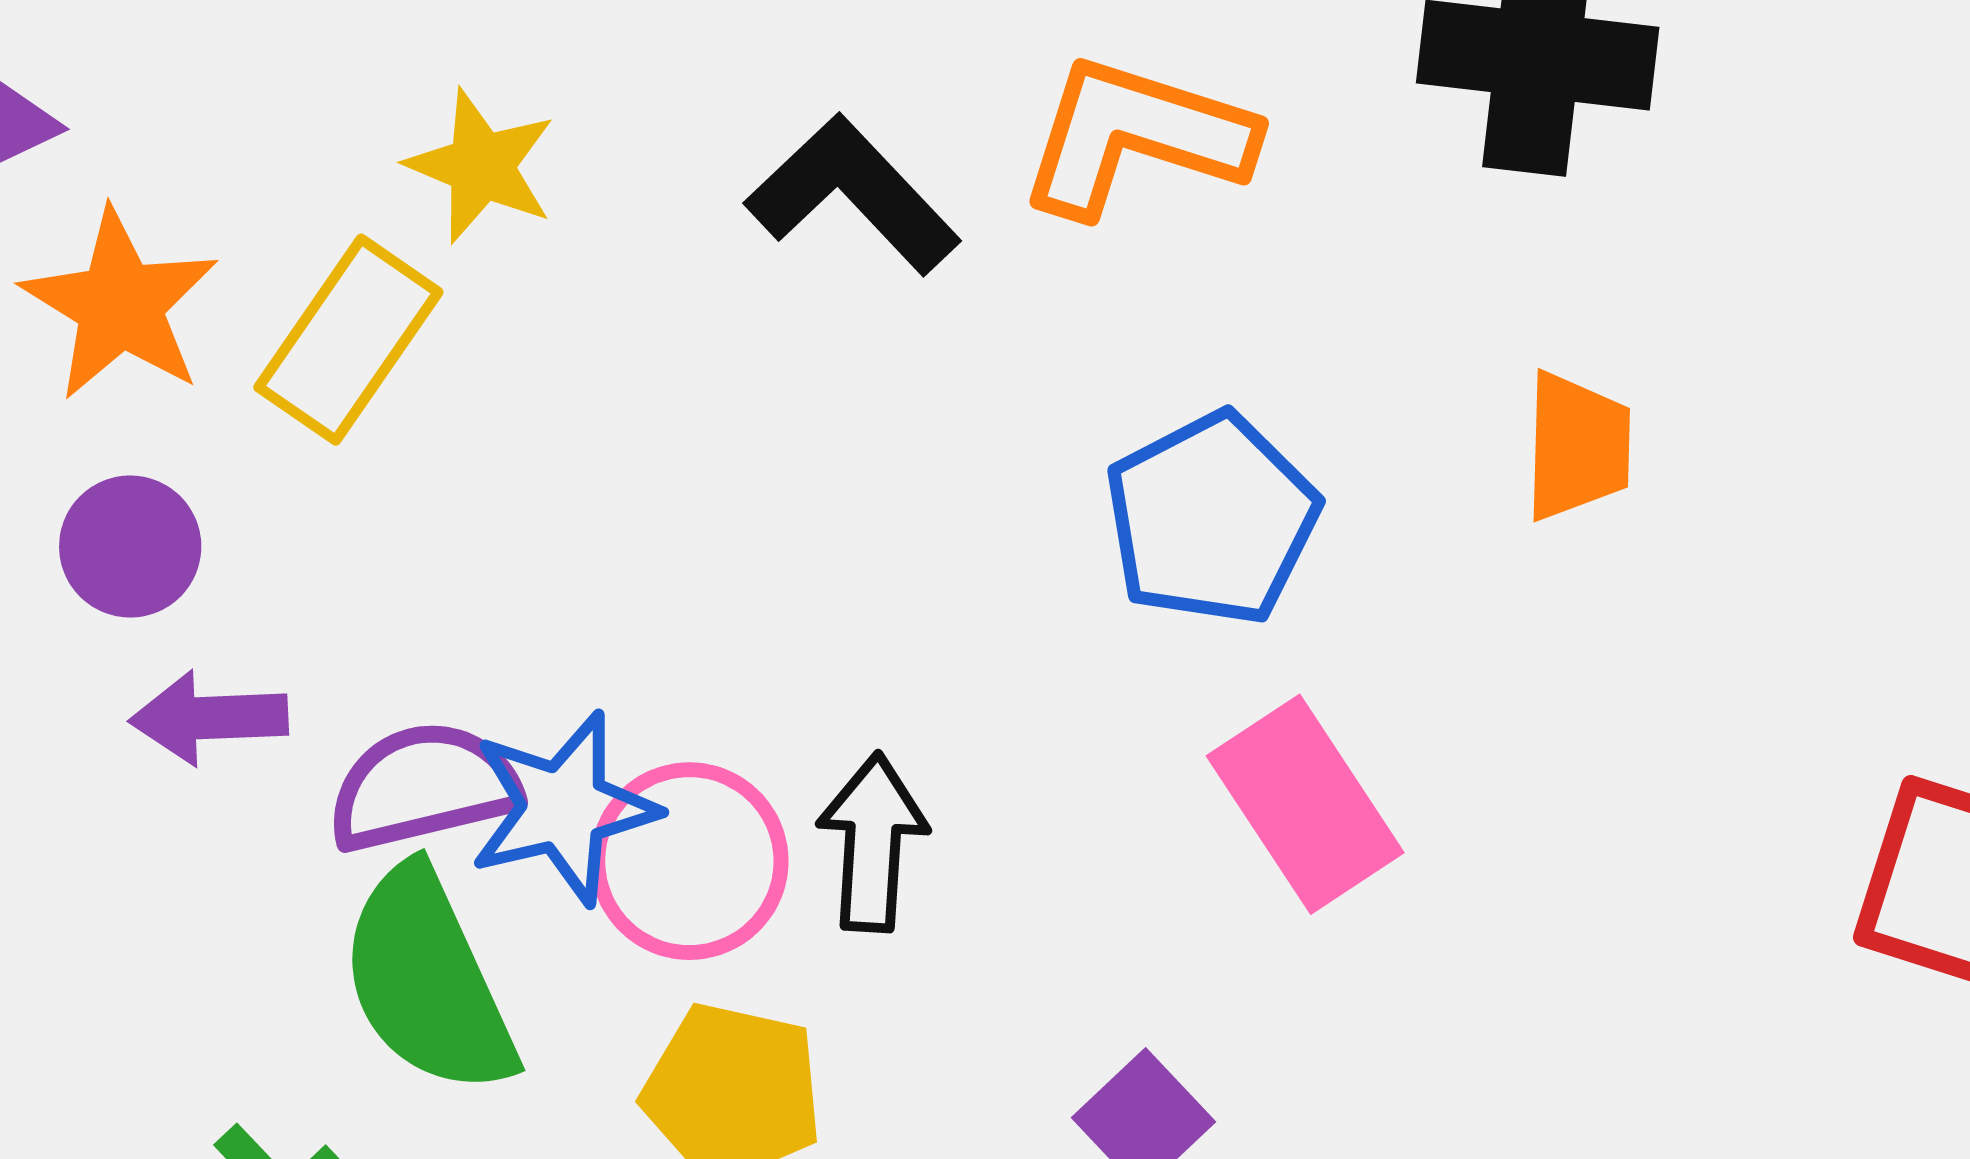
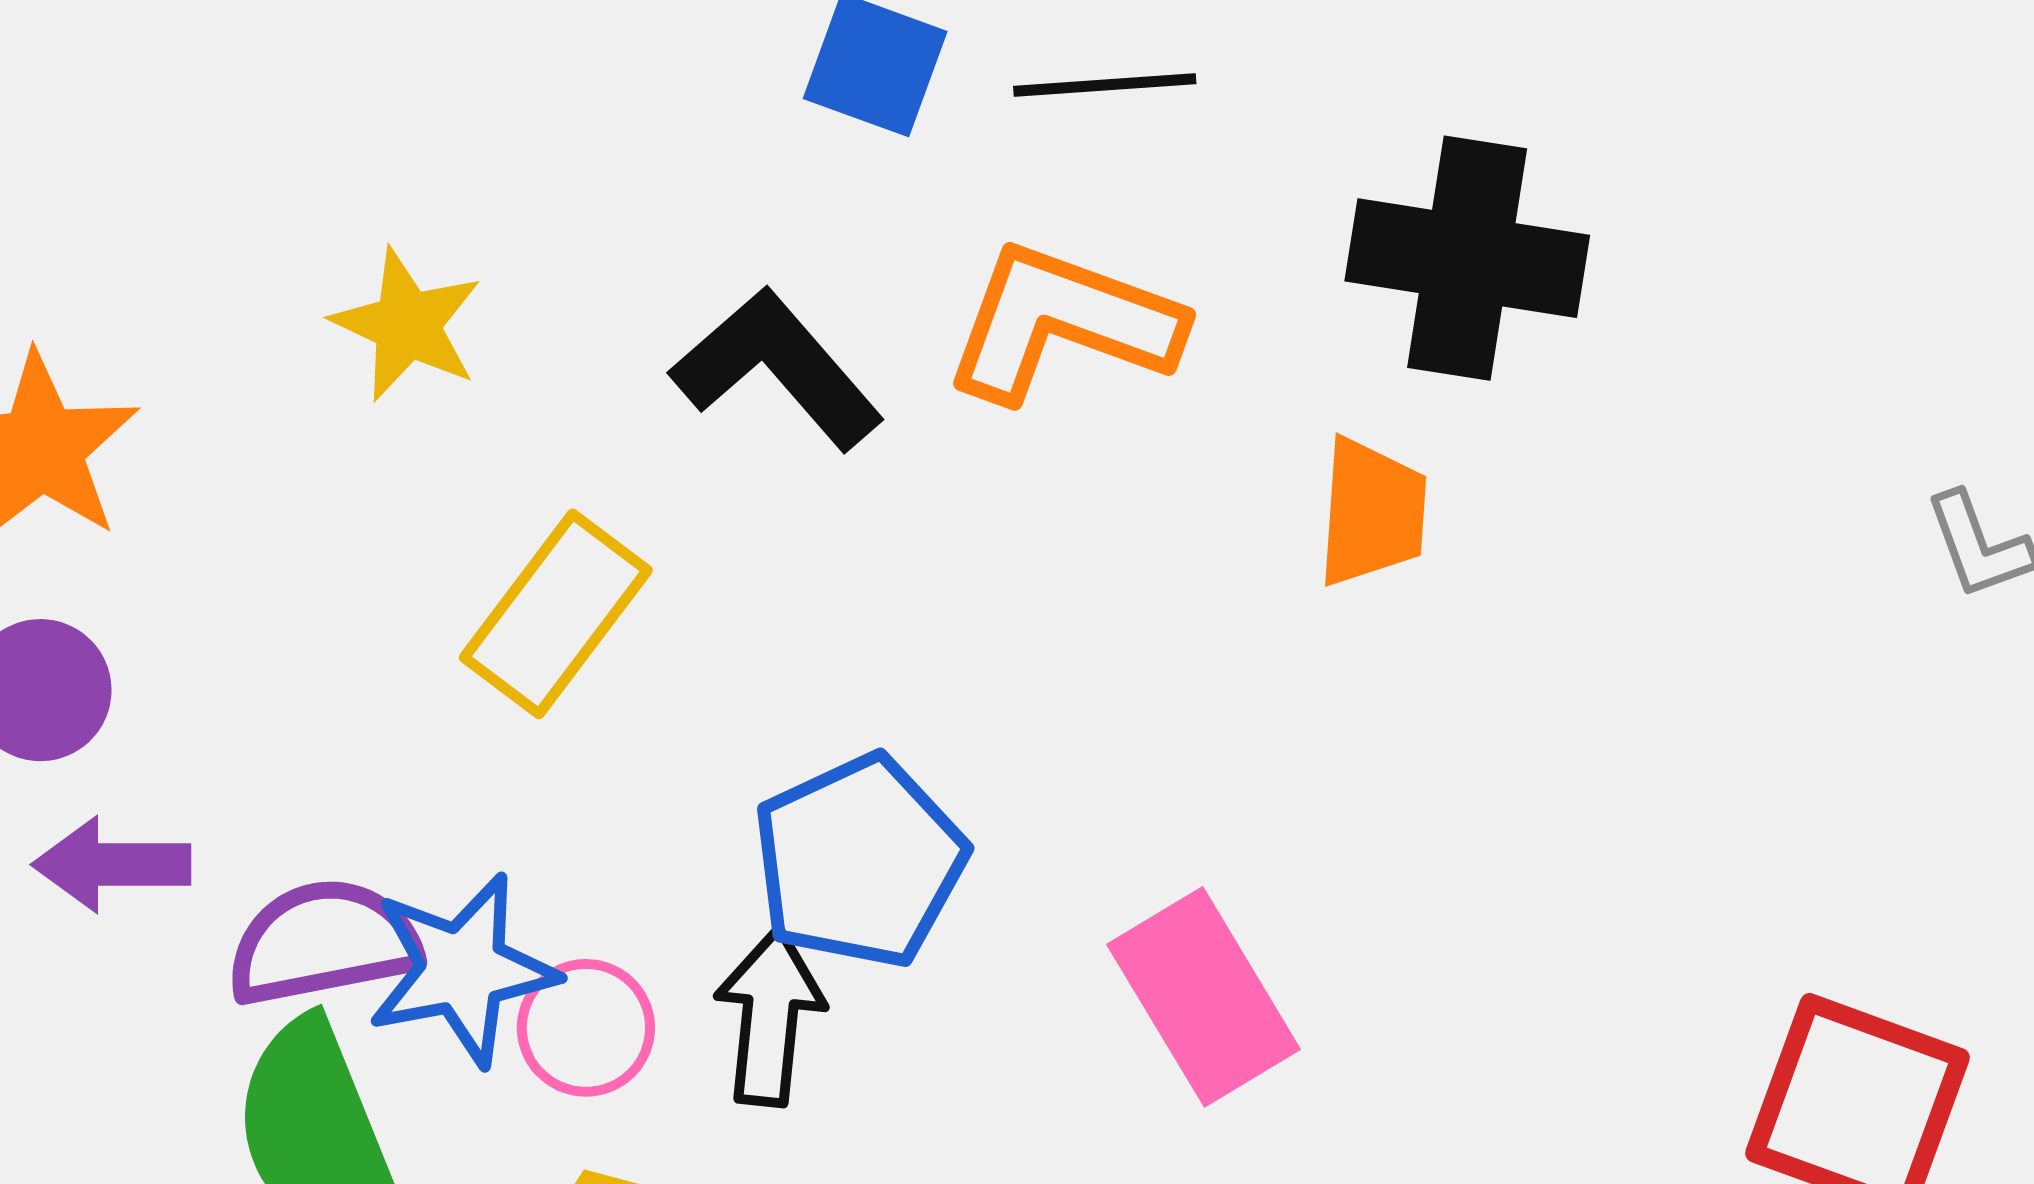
yellow rectangle: (348, 340) -> (556, 614), moved
orange trapezoid: (1577, 446) -> (1372, 512), moved
blue pentagon: (1212, 519) -> (859, 861), moved
pink circle: (689, 861) -> (586, 1028), size x0.7

